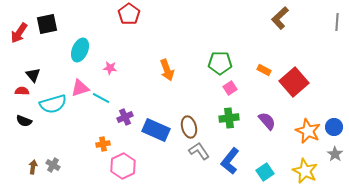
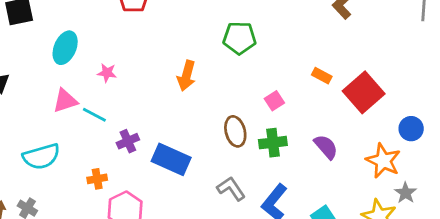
green pentagon: (220, 63) -> (239, 38), moved
orange arrow: (167, 70) -> (186, 76), turned 35
cyan semicircle: (53, 104) -> (41, 157), moved
brown ellipse: (189, 127) -> (235, 131), moved
blue circle: (334, 127) -> (411, 129), moved
gray star: (335, 154) -> (406, 193), moved

